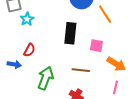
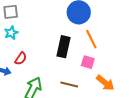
orange line: (105, 14) -> (91, 39), moved
cyan star: (27, 19) -> (11, 33), moved

